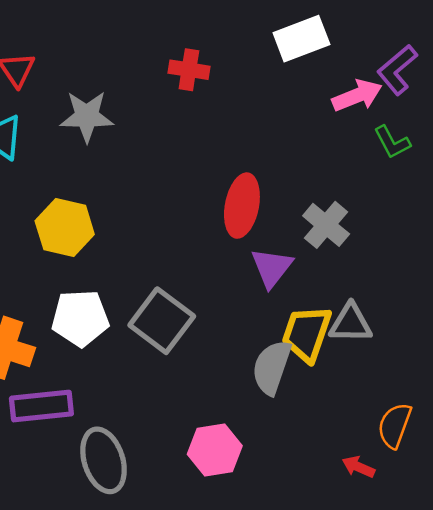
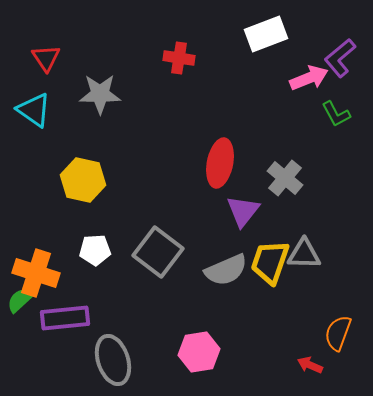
white pentagon: (80, 318) -> (95, 250), size x0.7
gray semicircle: (272, 367) -> (226, 270), moved, turned -132

